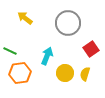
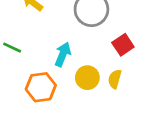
orange hexagon: (20, 73) -> (41, 87), moved

